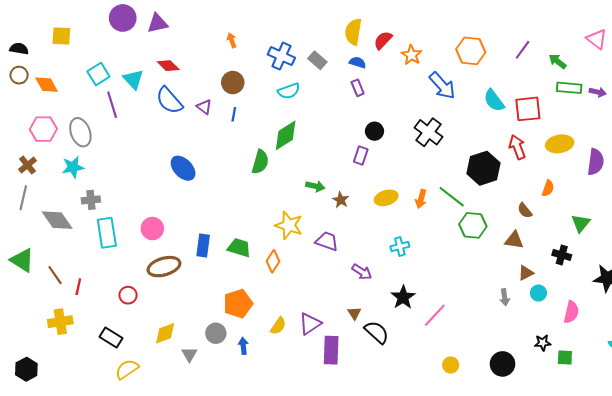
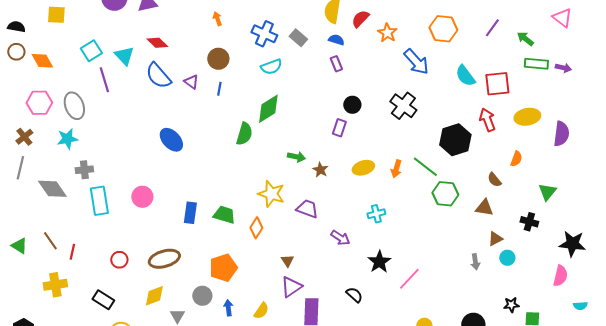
green triangle: (22, 260) -> (19, 246), moved, size x0.7
brown ellipse: (164, 267) -> (164, 259), moved
pink semicircle: (571, 312) -> (560, 276), moved
brown triangle: (354, 313) -> (287, 261), moved
yellow semicircle: (278, 326) -> (261, 311), moved
black semicircle: (377, 332) -> (354, 295), size x0.7

